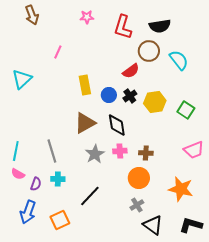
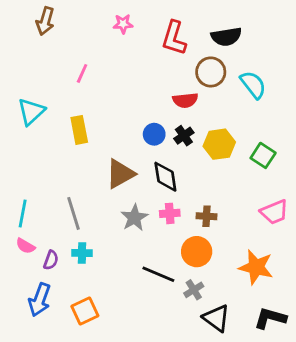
brown arrow: (32, 15) -> (45, 21), turned 36
red semicircle: (131, 71) -> (185, 100), turned 30
yellow rectangle: (85, 85) -> (79, 130), moved
black line: (90, 196) -> (158, 274), moved, turned 70

